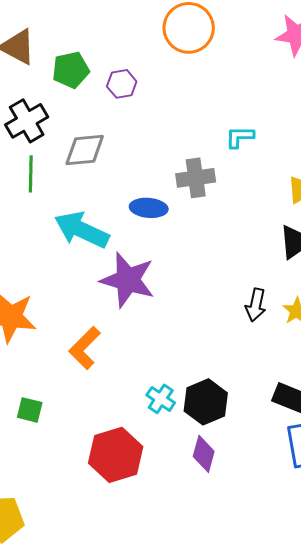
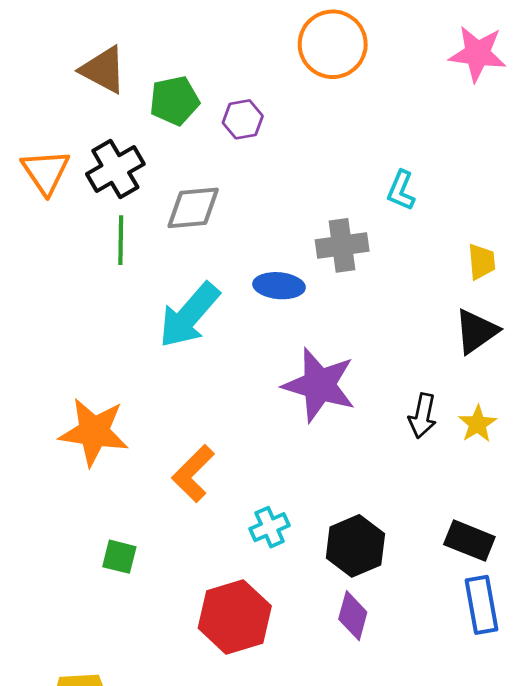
cyan L-shape: (240, 137) -> (401, 190), turned -68
cyan arrow: (82, 230) -> (189, 315), turned -74
purple star: (128, 280) -> (319, 385), moved
cyan cross: (161, 399) -> (270, 527), moved, turned 32

